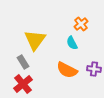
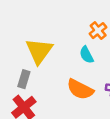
gray rectangle: (23, 62) -> (24, 79), turned 48

